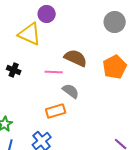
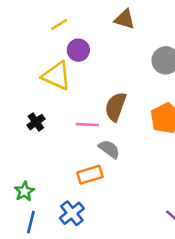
brown semicircle: (76, 58) -> (116, 107), turned -95
black cross: (14, 70) -> (36, 122), turned 32

